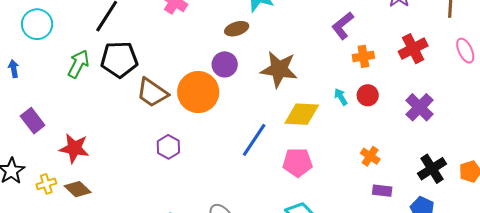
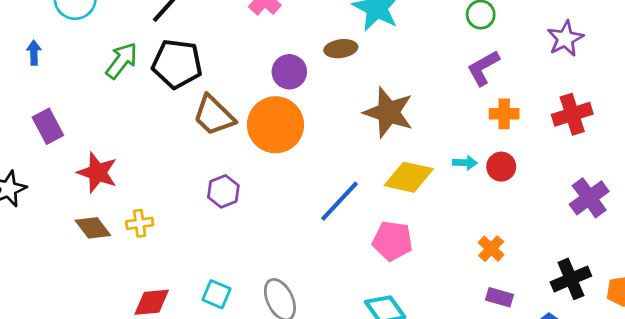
purple circle: (225, 64) -> (289, 72), moved
cyan arrow: (341, 97) -> (465, 163), turned 114
purple cross: (419, 107) -> (589, 198), moved
yellow cross: (46, 184) -> (140, 223), moved

